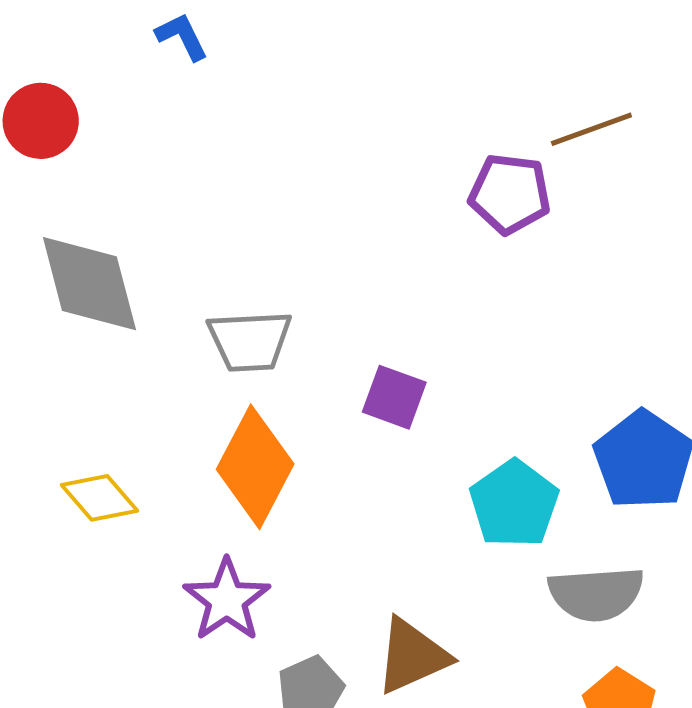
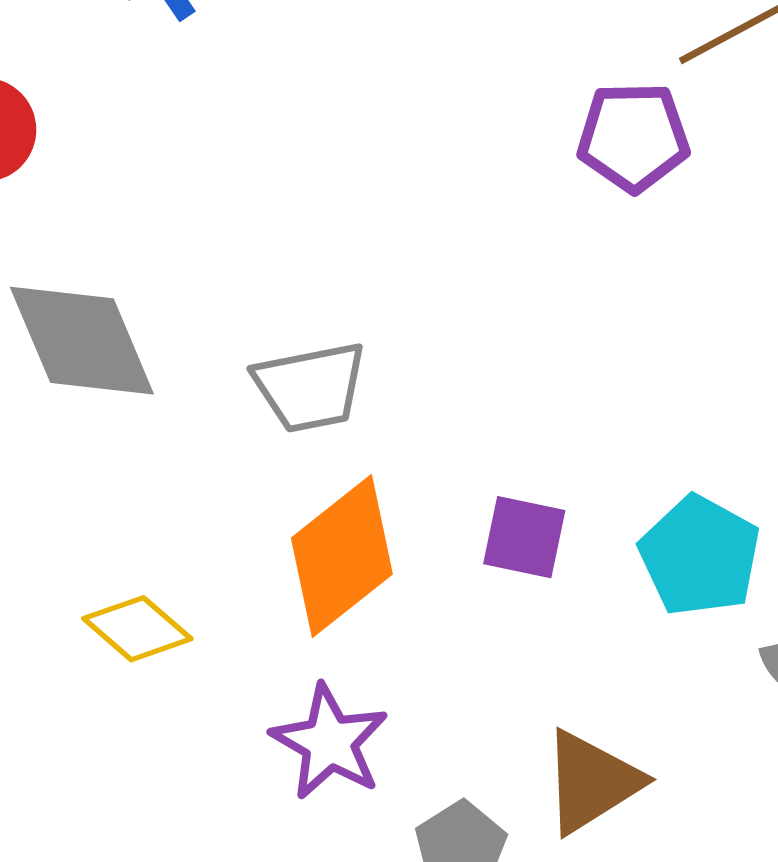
purple square: (394, 397) -> (524, 537), moved
orange diamond: (255, 467) -> (342, 556), turned 32

